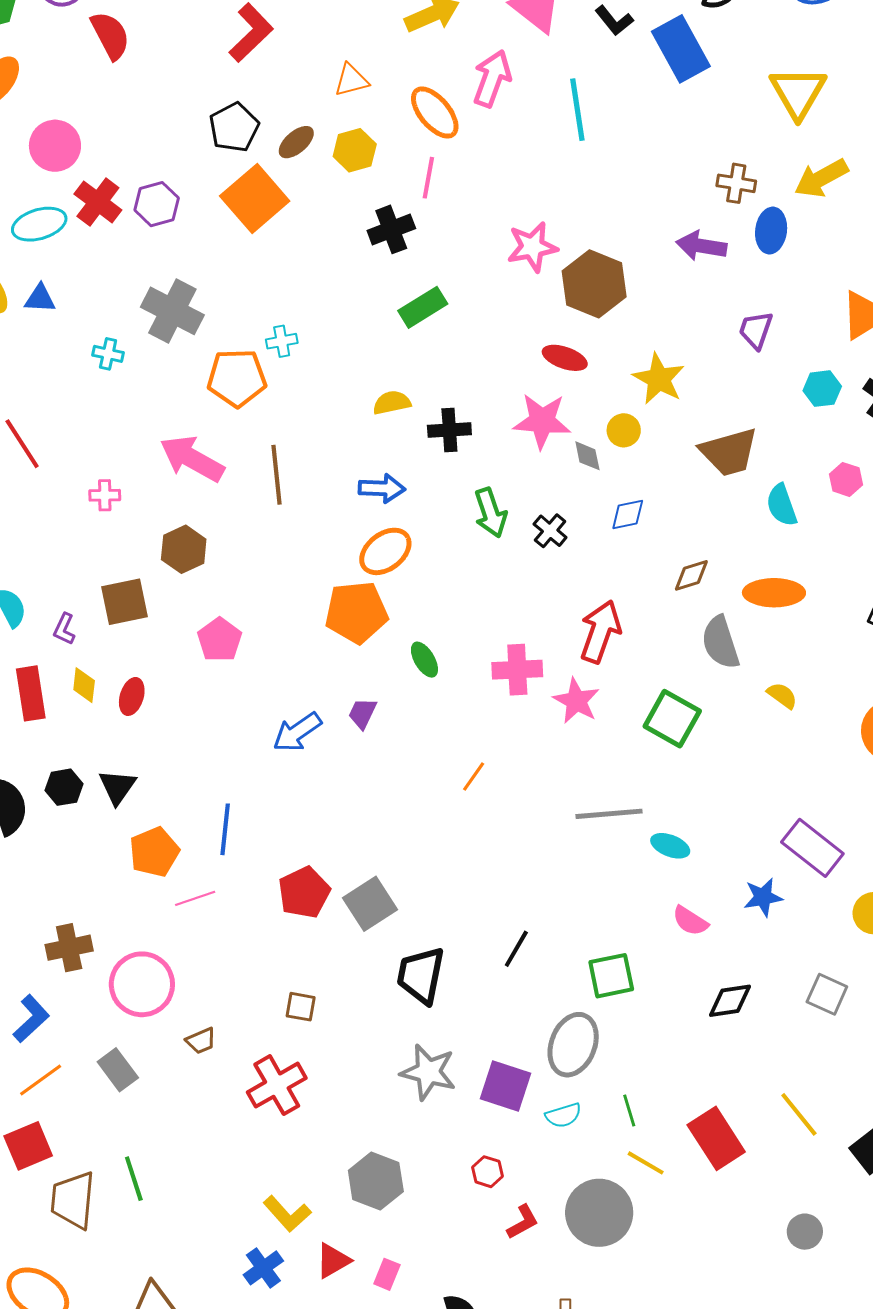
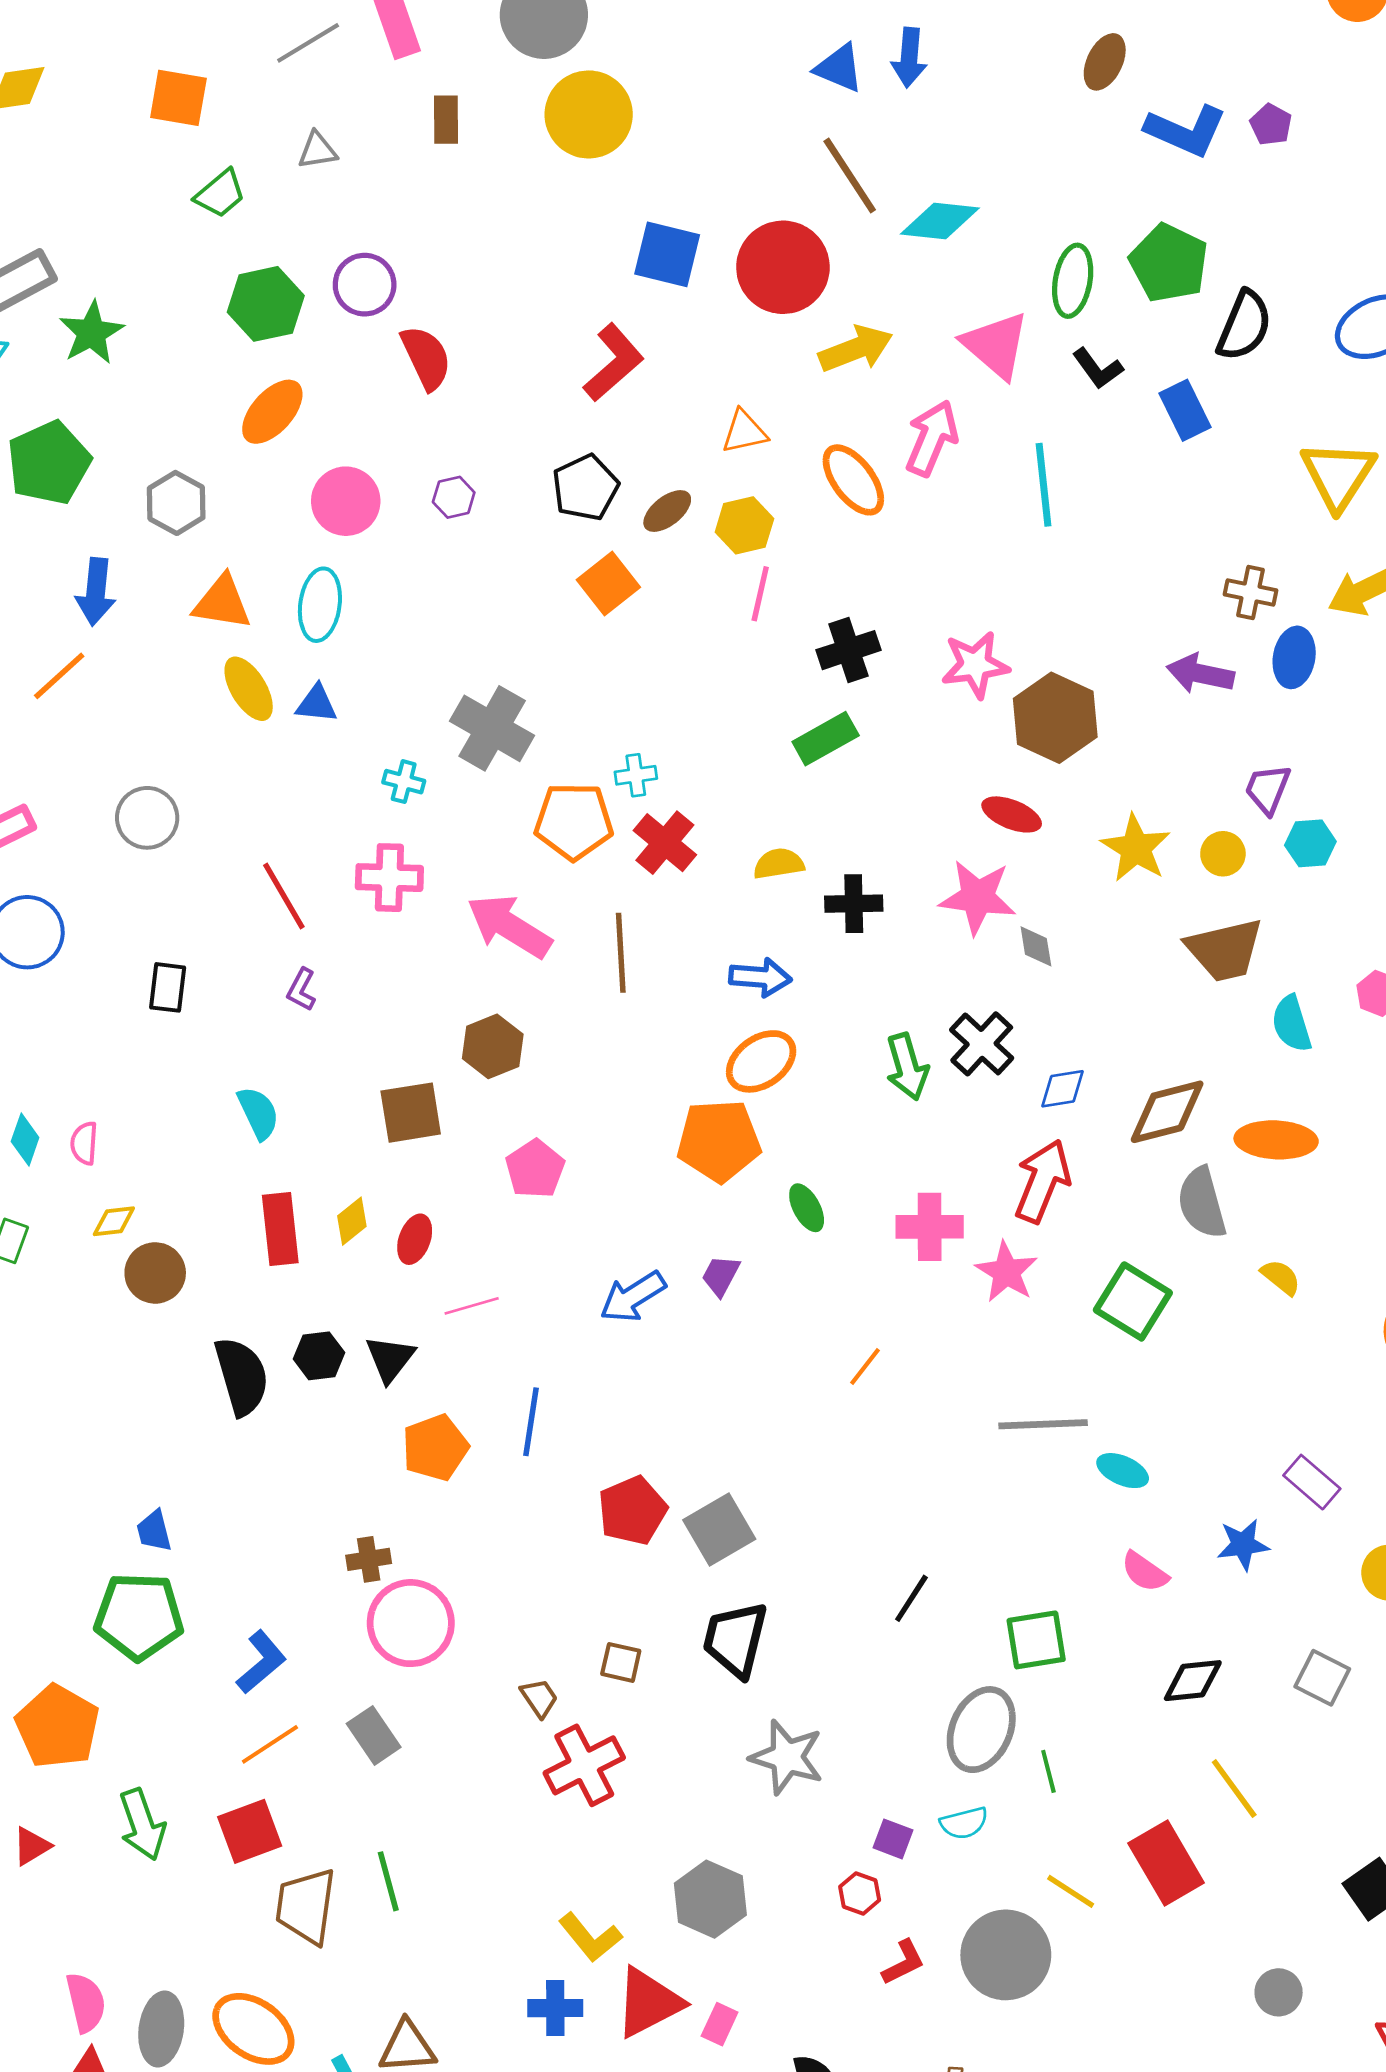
blue rectangle: (681, 49) -> (1185, 410), size x0.7
pink line: (428, 178) -> (760, 594), moved
orange square: (255, 198) -> (608, 583), size x0.7
red cross: (98, 202) -> (665, 843), moved
purple hexagon: (157, 204) -> (454, 497), moved, size x0.7
cyan ellipse: (39, 224) -> (320, 605), turned -68
black cross: (391, 229) -> (848, 650), moved
cyan hexagon: (822, 389) -> (1310, 843), moved
yellow circle: (624, 430) -> (1223, 854), moved
pink cross: (105, 495) -> (389, 878), moved, size x1.6
green arrow: (491, 513) -> (907, 1067), moved
blue diamond: (628, 514) -> (1062, 1089), moved
black cross: (550, 531) -> (982, 1044), size x1.4
brown diamond: (691, 575) -> (1167, 1112), size x1.6
purple L-shape: (64, 629) -> (301, 990), moved
yellow diamond: (84, 685) -> (352, 1221), turned 42
purple rectangle: (812, 848) -> (1312, 1482), size x0.7
pink line: (195, 898) -> (472, 1306), moved
brown cross: (69, 948) -> (369, 1559), moved, size x0.7
black trapezoid: (421, 975) -> (735, 1639), moved
brown trapezoid: (201, 1041) -> (539, 1698), moved, turned -104
purple square: (505, 1086) -> (893, 1839), moved, size x0.6
green line: (629, 1110) -> (1048, 1771), moved
yellow line: (799, 1114) -> (1234, 1788), moved
red triangle: (333, 1261) -> (648, 2003), size x1.5
blue cross: (263, 1268) -> (555, 2008), turned 33

